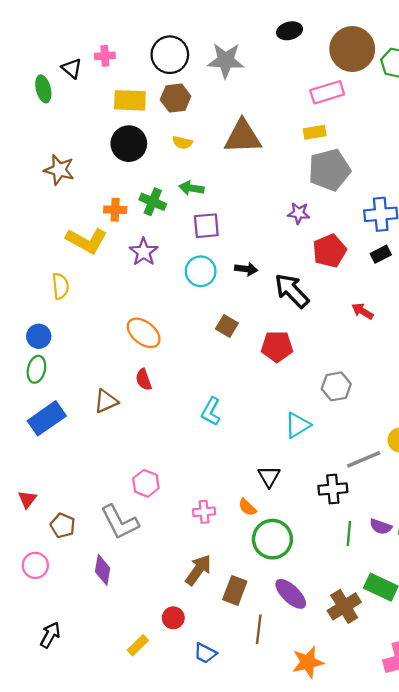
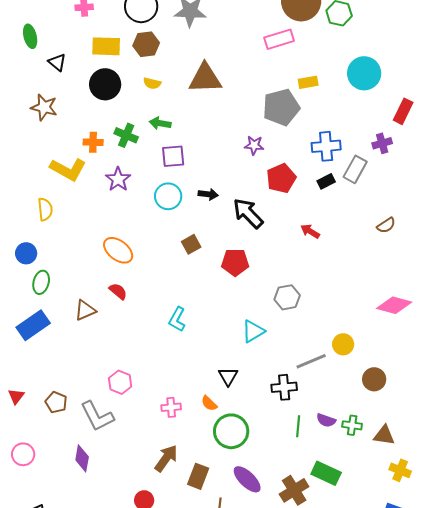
black triangle: (72, 68) -> (57, 62), moved
yellow rectangle: (315, 132) -> (308, 82), moved
brown square: (227, 326) -> (191, 244), turned 30
green ellipse: (36, 369) -> (41, 282), moved
red semicircle: (144, 380) -> (118, 291), turned 150
brown pentagon: (63, 525) -> (56, 402), moved

